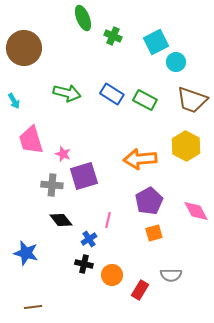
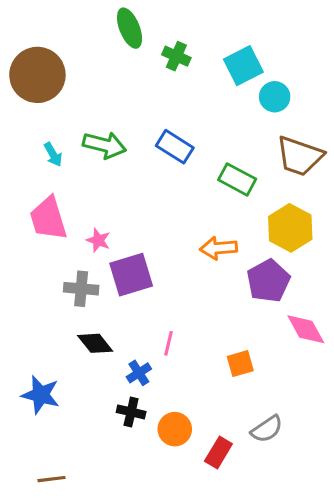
green rectangle: (145, 100) -> (237, 179), moved
cyan arrow: (14, 101) -> (53, 154), moved
orange arrow: (140, 159) -> (218, 248), size x0.7
purple pentagon: (149, 201) -> (268, 281), moved
gray semicircle: (171, 275) -> (267, 429), turned -35

